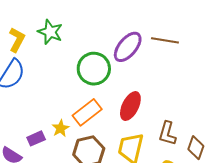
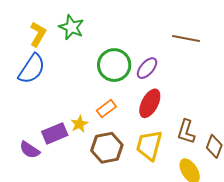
purple ellipse: (128, 47) -> (147, 68), moved, size x0.7
orange rectangle: (87, 112) -> (106, 109), size x0.7
purple rectangle: (36, 138) -> (55, 133), size x1.4

